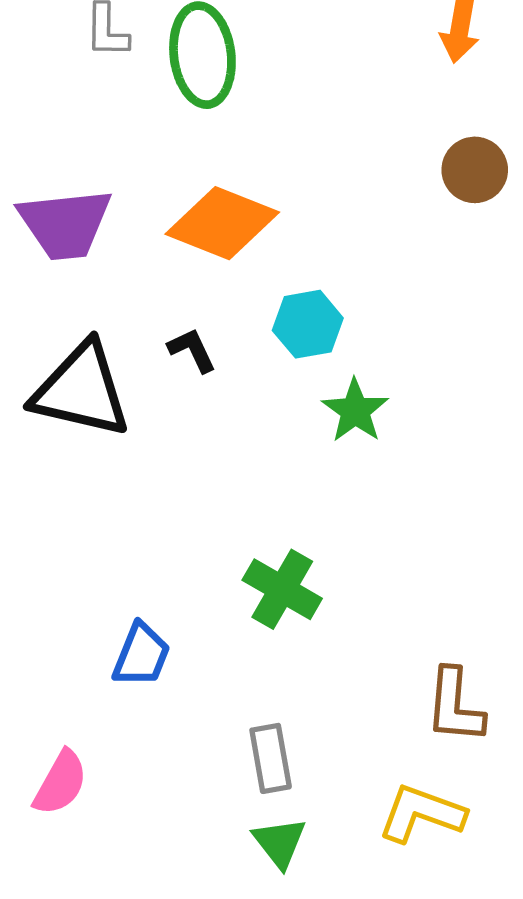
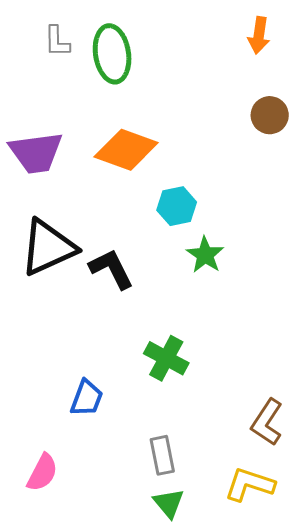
black L-shape: (192, 350) -> (111, 269), moved, size x1.6
black triangle: (81, 390) -> (48, 248), turned -36
brown L-shape: (455, 706) -> (267, 422), turned 30

